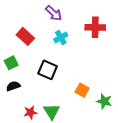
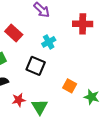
cyan cross: (61, 37) -> (49, 42), moved
red star: (30, 112) -> (19, 100), moved

